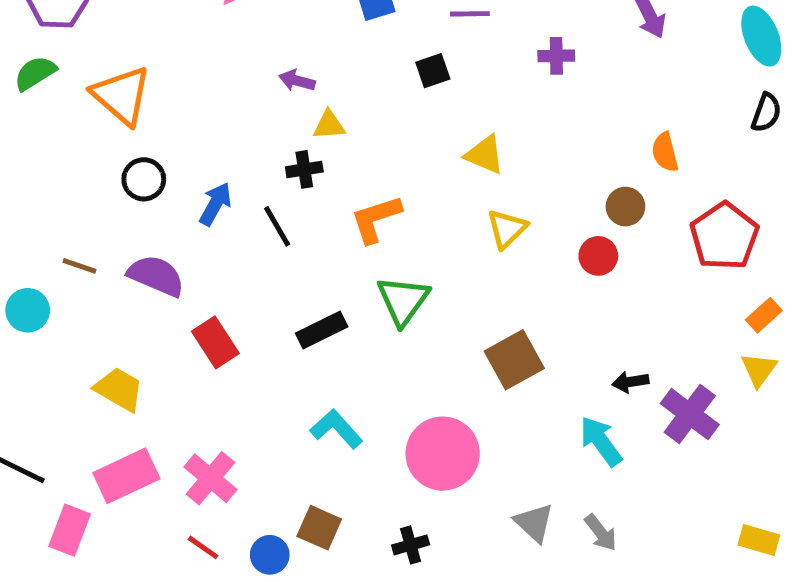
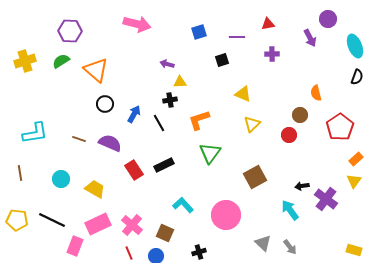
cyan circle: (28, 310) -> (61, 179), moved
black rectangle: (322, 330) -> (164, 165), moved
brown square: (319, 528) -> (165, 233), moved
black cross: (411, 545) -> (199, 252), moved
red line: (203, 547) -> (129, 253), turned 32

